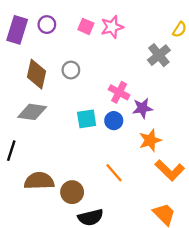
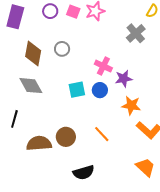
purple circle: (47, 25) -> (50, 11), moved
gray diamond: (32, 112) -> (31, 86), turned 55
orange star: (150, 140) -> (131, 105), turned 30
brown circle: (72, 192) -> (66, 137), moved

